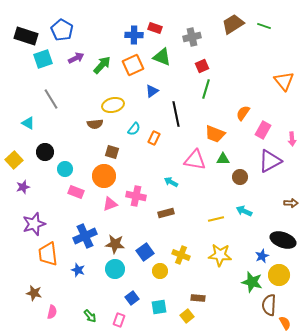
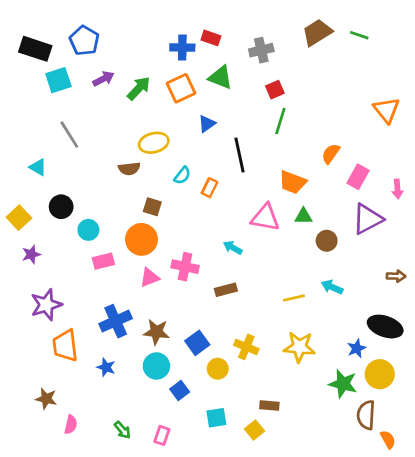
pink rectangle: (76, 192) -> (103, 261), turned -35
blue square: (132, 298) -> (180, 391), moved

